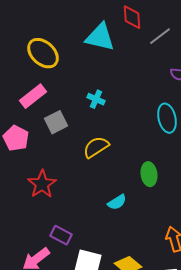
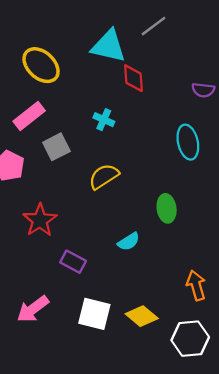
red diamond: (132, 17) -> (133, 78), moved
gray line: (160, 36) -> (154, 26), moved
purple rectangle: (61, 235) -> (73, 262), moved

